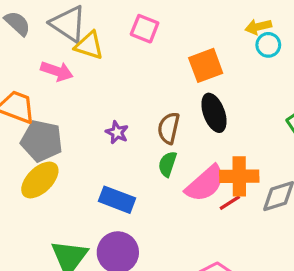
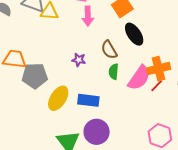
pink arrow: (57, 71) -> (88, 16), moved, turned 84
brown semicircle: (169, 128) -> (109, 50), turned -30
yellow ellipse: (40, 180) -> (58, 98), moved

